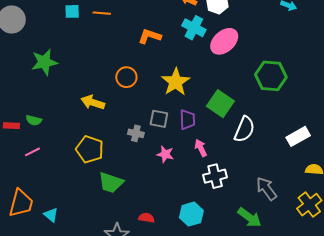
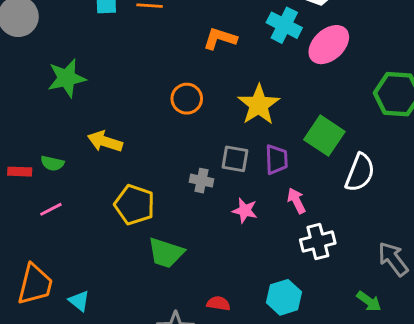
yellow arrow: (93, 102) -> (105, 141), moved
green arrow: (250, 218) -> (369, 301), size x0.7

